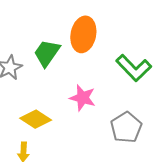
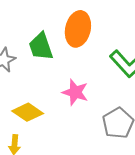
green trapezoid: (47, 53) -> (41, 46), turned -56

